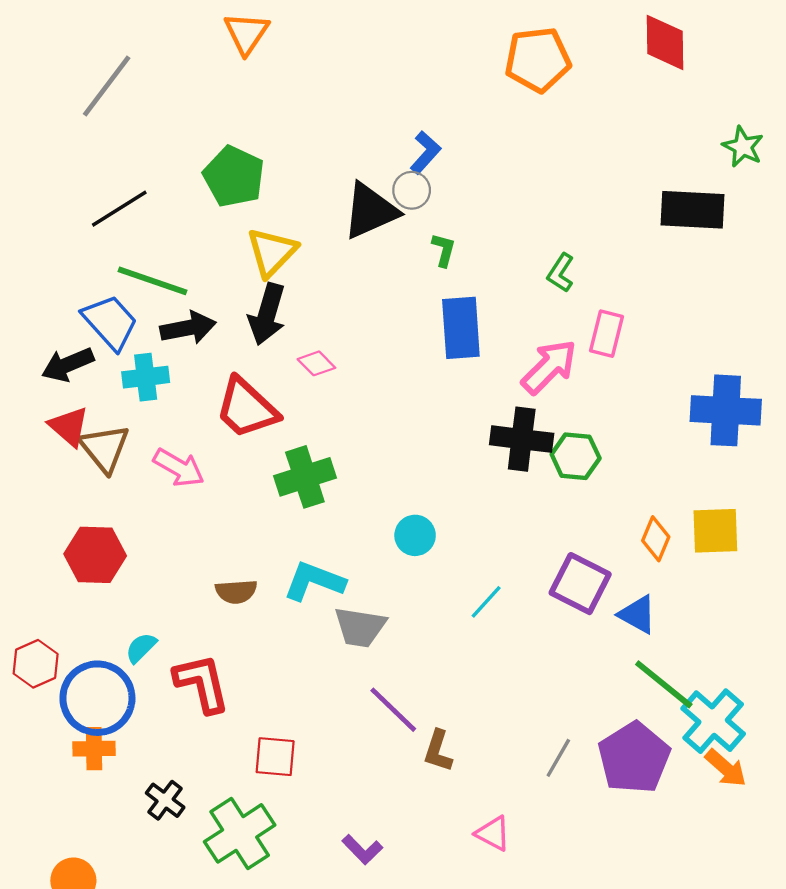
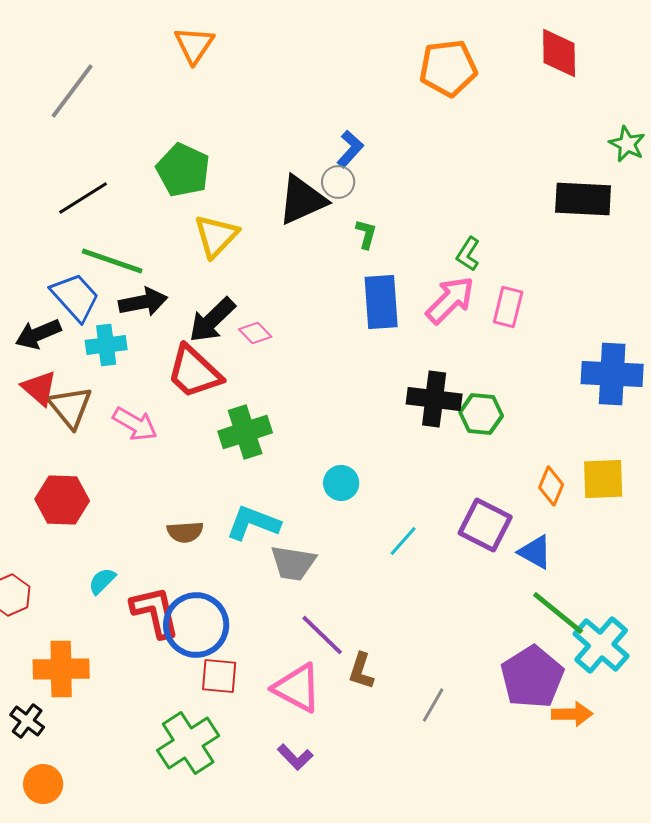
black arrow: (267, 314) -> (212, 320), moved, turned 30
pink arrow: (549, 367) -> (450, 300), moved
blue circle: (97, 698) -> (196, 625), moved
orange cross: (94, 749) -> (61, 669), size x1.5
gray line: (558, 758) -> (433, 705), moved
orange arrow: (726, 768) -> (572, 714), moved, turned -42
black cross: (165, 800) -> (27, 721), moved
pink triangle: (493, 833) -> (297, 688), moved, size x1.6

